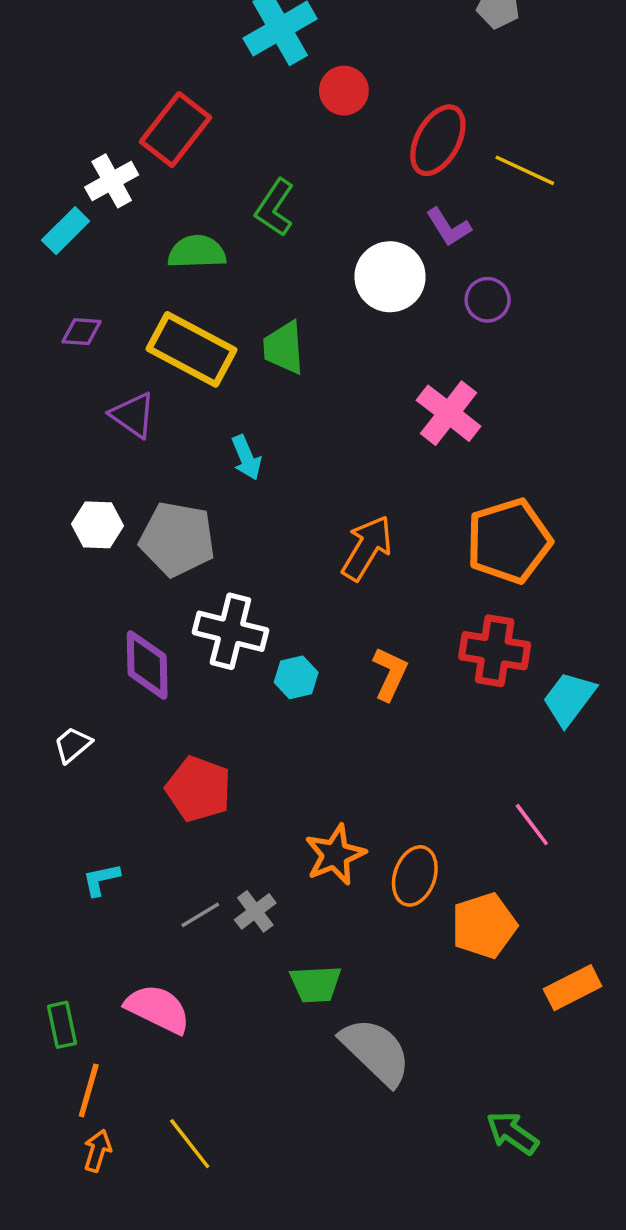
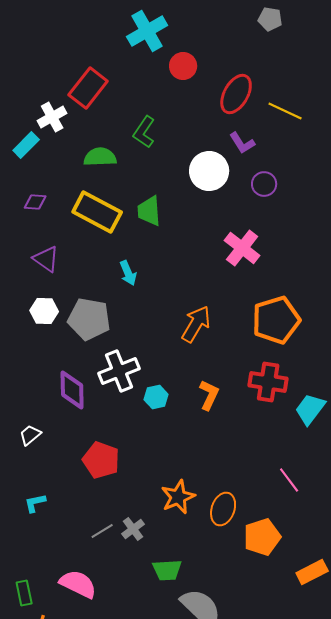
purple triangle: (133, 415) -> (46, 259), moved
white cross: (230, 631) -> (119, 371), turned -36
cyan L-shape: (101, 879) -> (35, 503), moved

